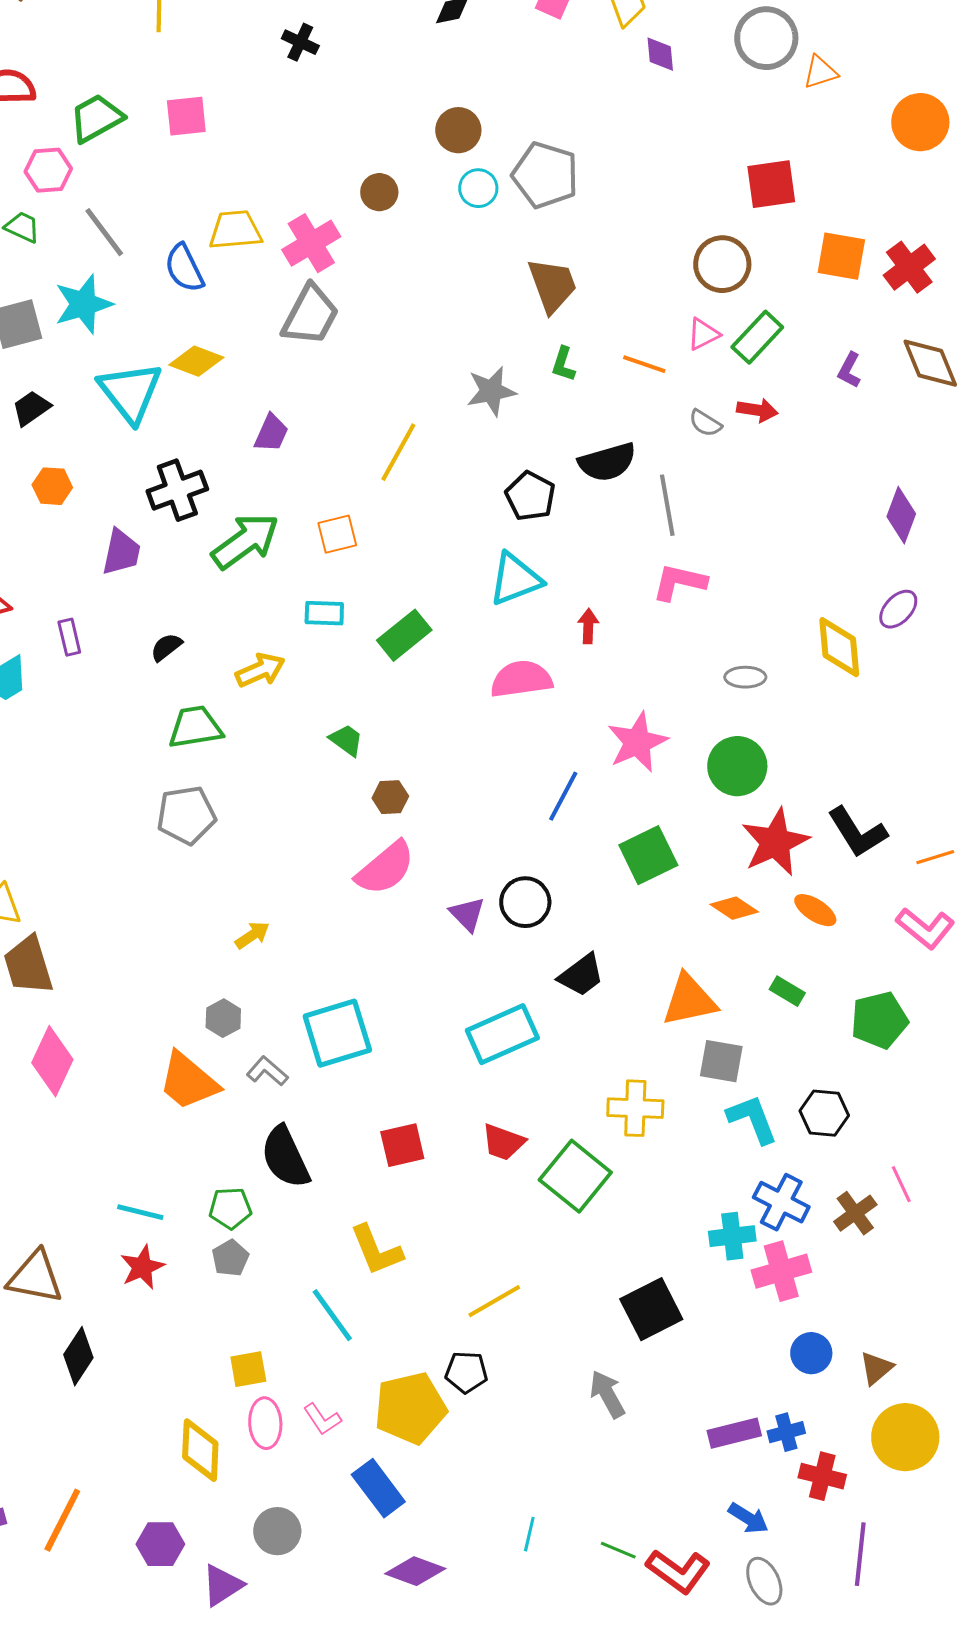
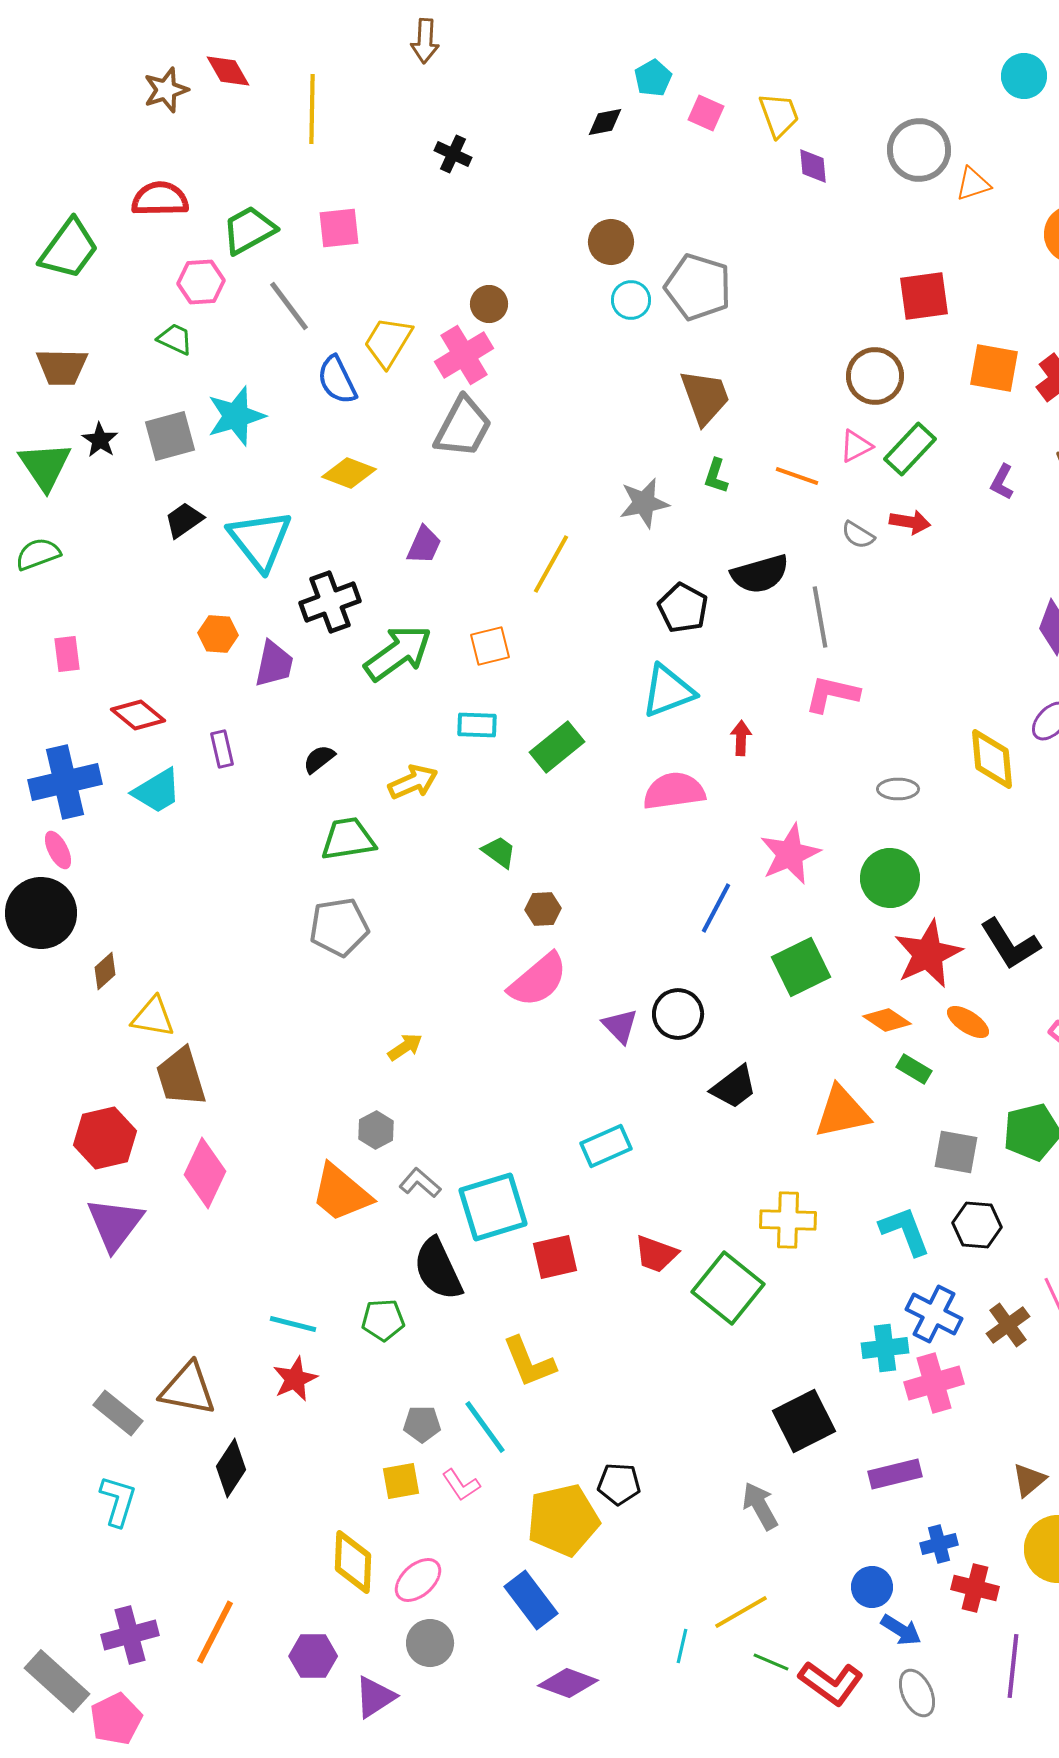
brown circle: (379, 192) -> (489, 304), moved
yellow trapezoid: (235, 230) -> (388, 342), turned -54
gray line: (104, 232) -> (289, 306), moved
cyan triangle: (130, 392) -> (260, 540), moved
orange hexagon: (52, 486) -> (218, 634), moved
green rectangle: (787, 991) -> (914, 1069), moved
cyan square: (337, 1033) -> (493, 1207), moved
cyan rectangle: (502, 1034) -> (606, 1146), moved, size x0.7
gray square: (721, 1061) -> (956, 1152), moved
gray pentagon: (230, 1258) -> (422, 1424), moved, turned 30
yellow line: (494, 1301) -> (741, 1612), moved
blue circle: (811, 1353) -> (872, 1587), moved
pink L-shape: (322, 1419) -> (461, 1485), moved
pink ellipse: (265, 1423) -> (418, 1580), moved, turned 51
purple rectangle: (734, 1433) -> (895, 1474), moved

